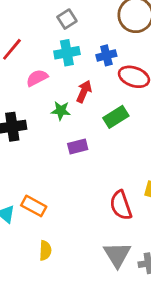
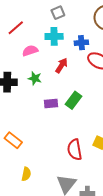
green star: (61, 111) -> (35, 78), moved
green rectangle: (116, 117) -> (73, 100), moved, turned -30
yellow semicircle: (45, 250) -> (26, 174), moved

